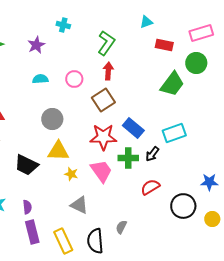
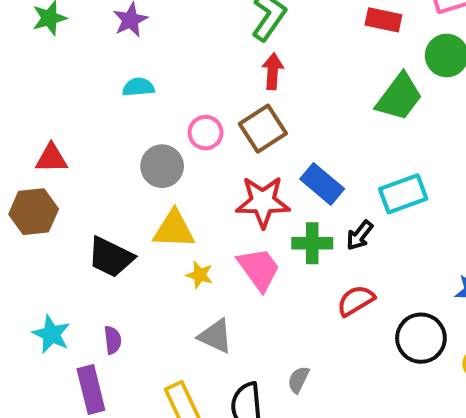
pink circle: (74, 79) -> (206, 133), moved
purple rectangle: (32, 232) -> (91, 389), moved

